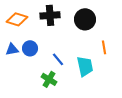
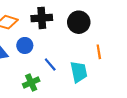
blue circle: (30, 48) -> (25, 45), moved
green cross: (49, 79) -> (31, 82), moved, turned 35

